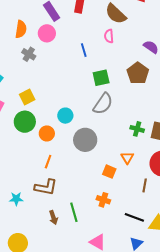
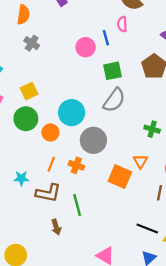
pink circle: (47, 33) -> (86, 47), moved
blue line: (84, 50) -> (106, 38), moved
cyan circle: (65, 116) -> (72, 113), size x1.5
orange square: (109, 172) -> (120, 177), size x1.5
cyan star: (16, 199) -> (21, 178), moved
orange cross: (103, 200) -> (76, 165), moved
green line: (74, 212) -> (77, 205), moved

